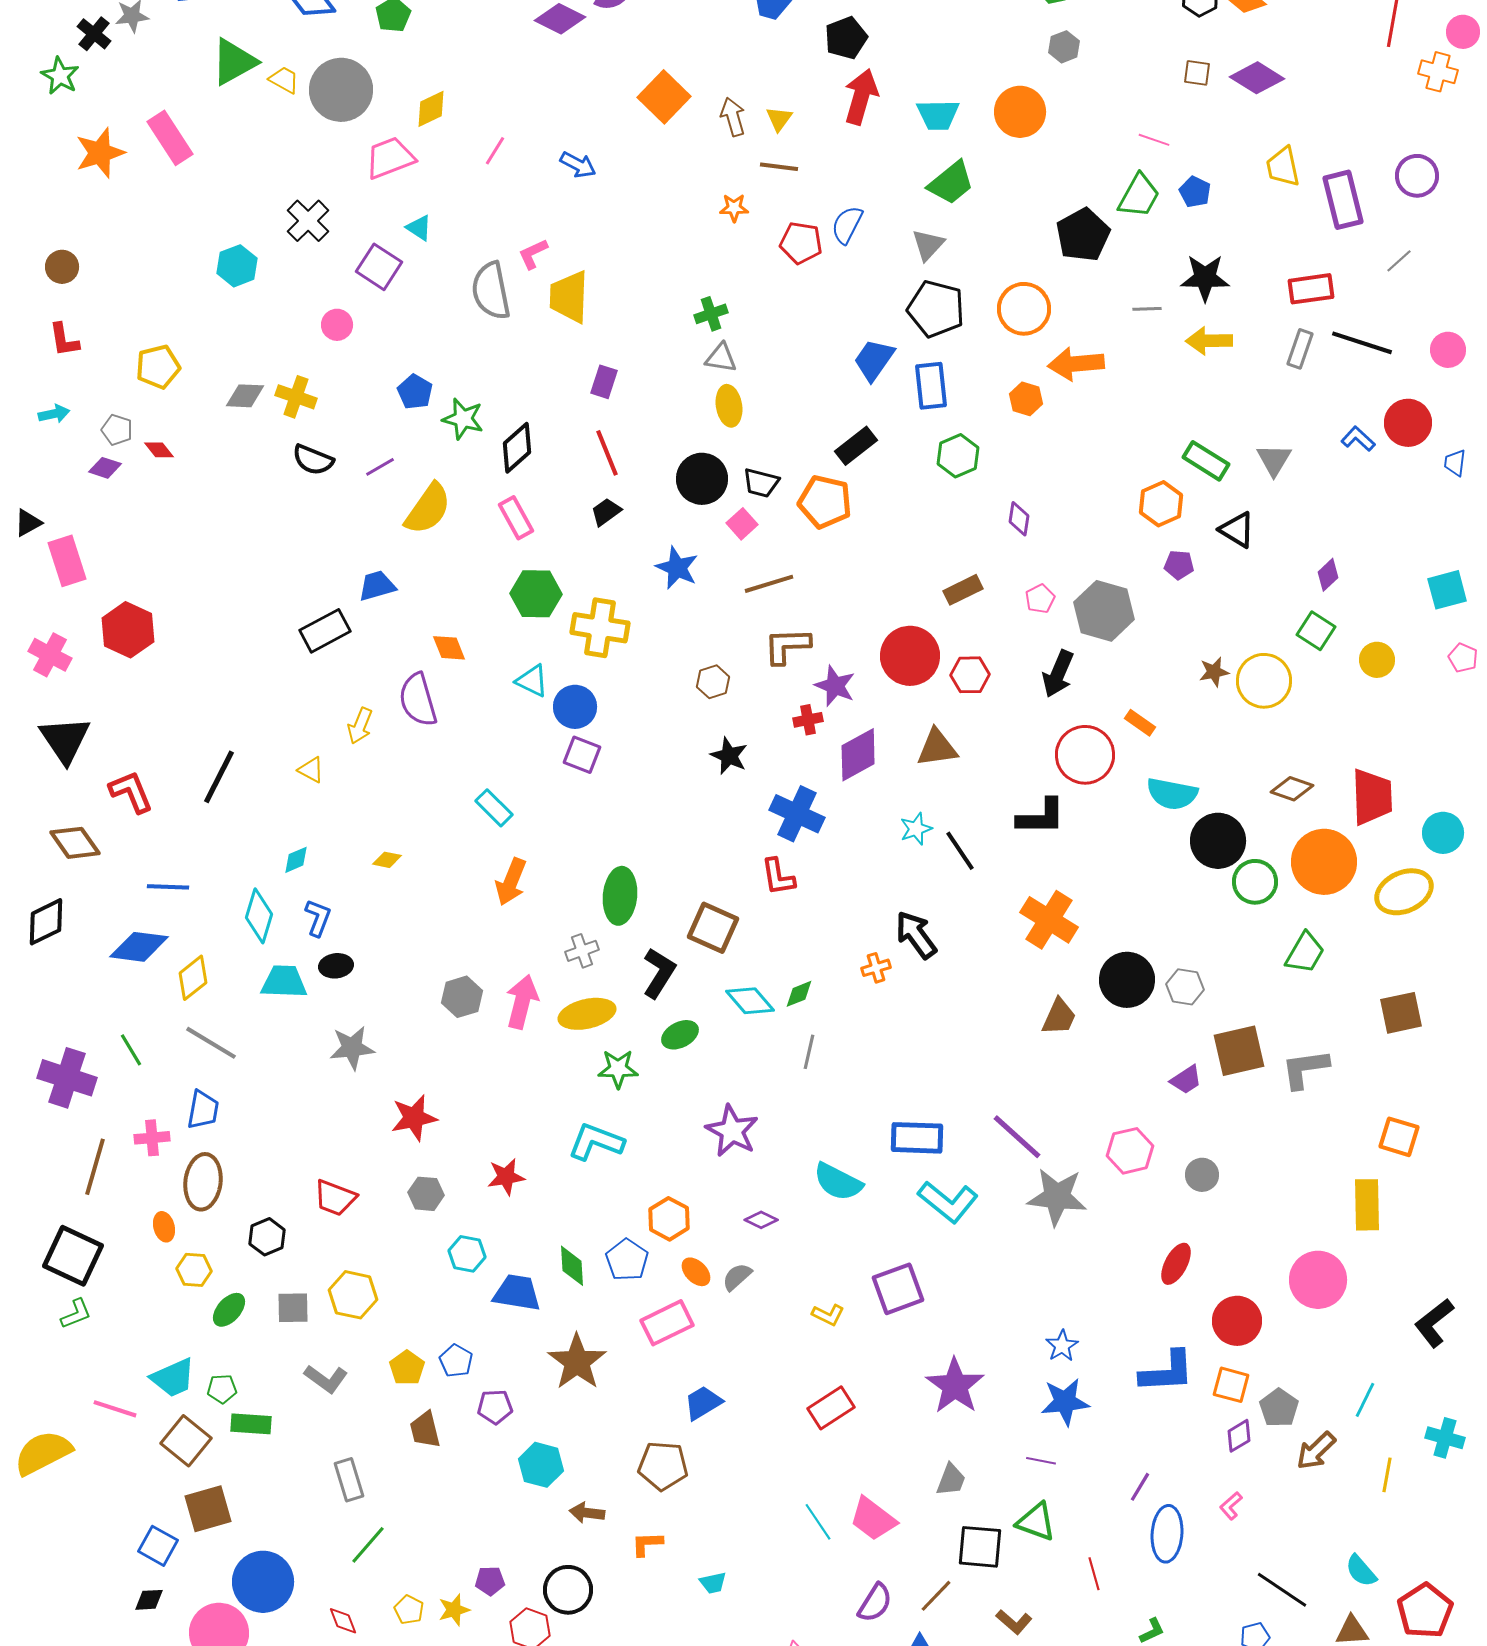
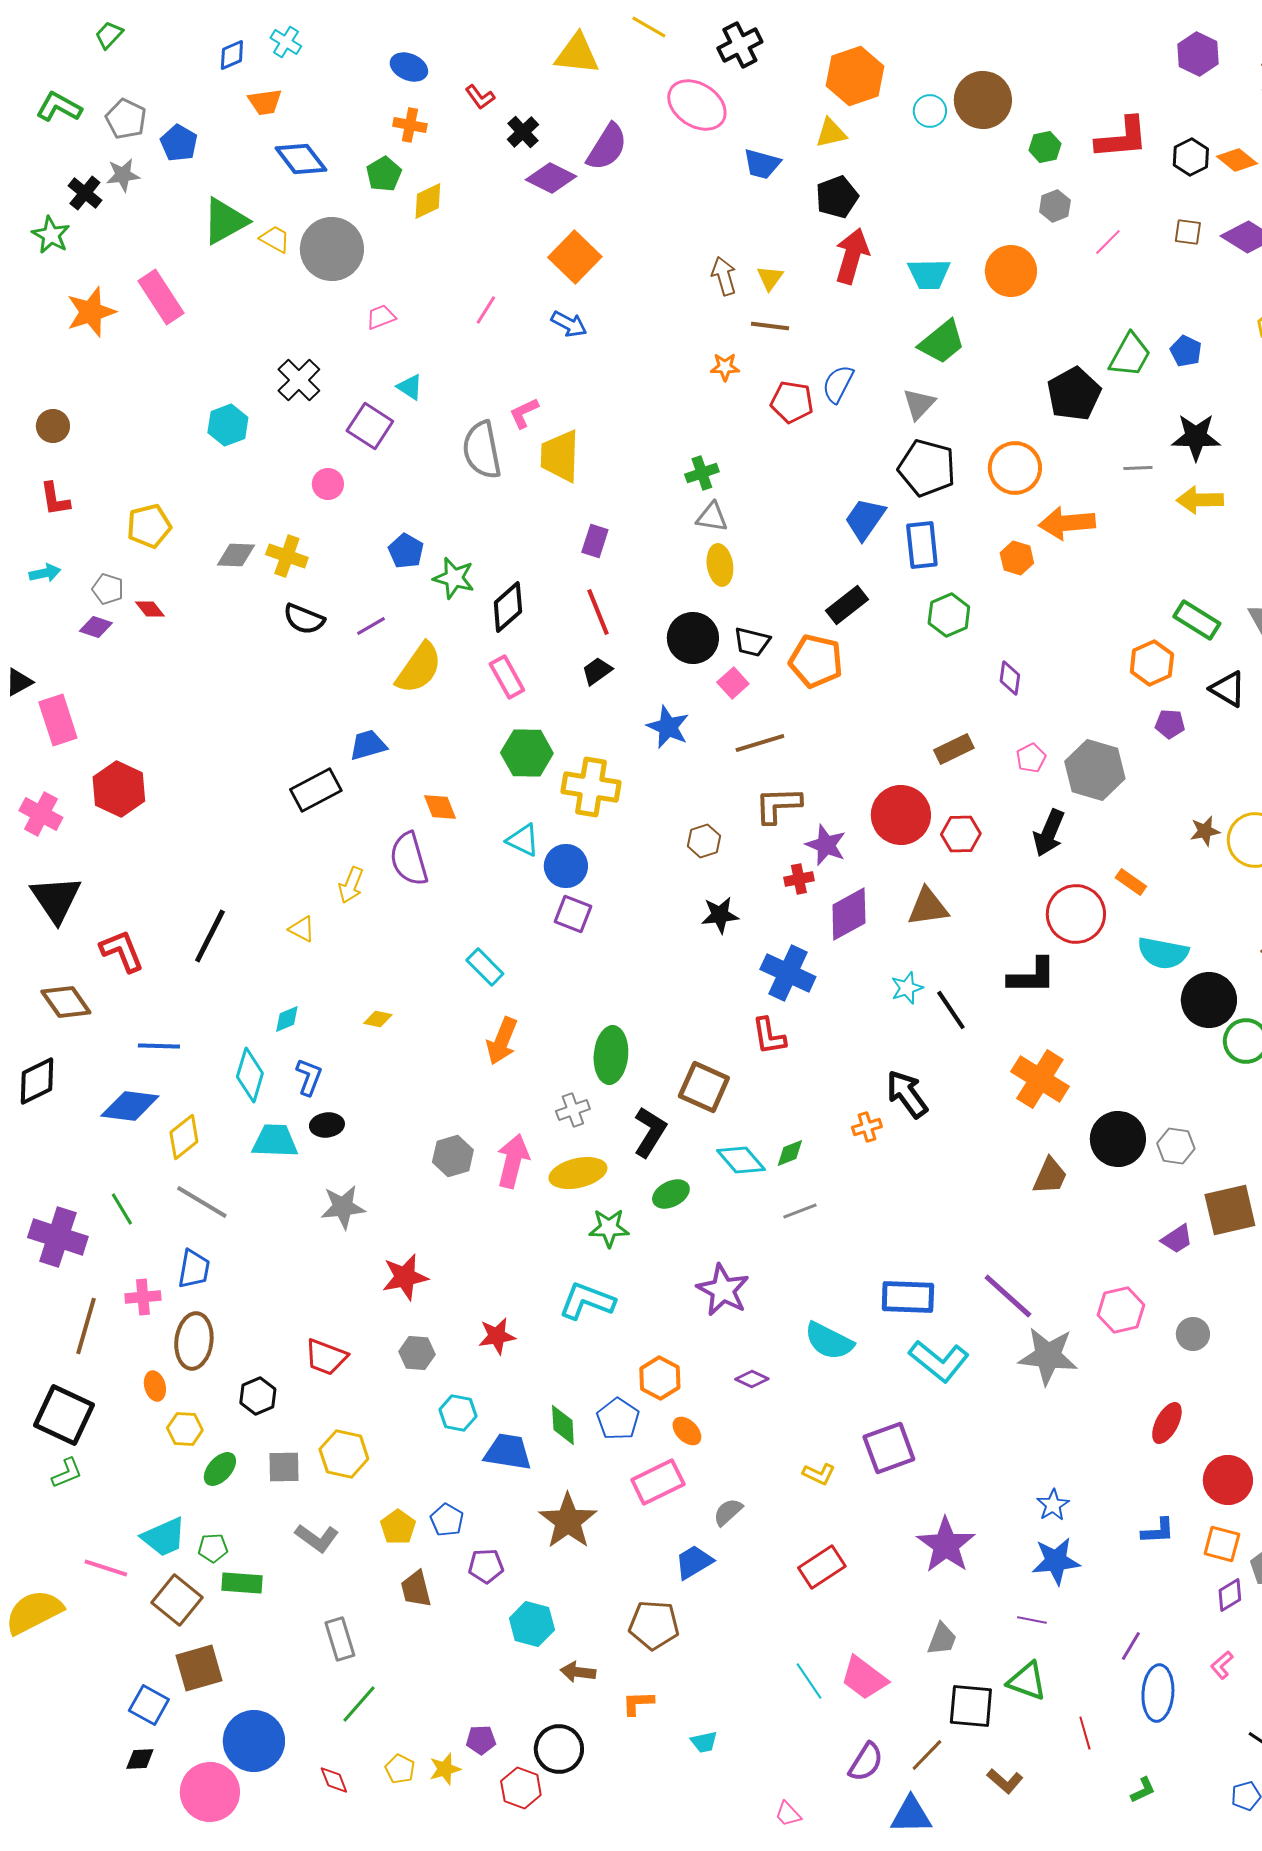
orange square: (664, 97) -> (575, 257), moved
yellow diamond: (431, 109) -> (428, 201), moved
pink line: (1154, 140) -> (1108, 242), moved, turned -64
pink trapezoid: (390, 158) -> (381, 317), size x0.6
black star: (729, 756) -> (720, 915), turned -30
gray line: (809, 1052) -> (800, 1211), turned 56
gray semicircle: (737, 1277) -> (728, 1512), moved
blue L-shape: (1167, 1372) -> (1158, 1531), size x0.6

